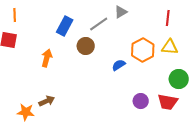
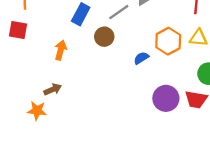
brown arrow: (47, 101) -> (53, 89), moved
purple circle: (141, 101) -> (166, 98), size x1.5

